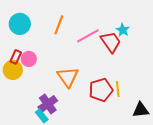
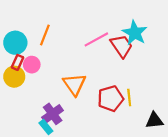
cyan circle: (20, 24) -> (15, 43), moved
orange line: (59, 25) -> (45, 35), moved
cyan star: (123, 30) -> (135, 33), size x1.6

